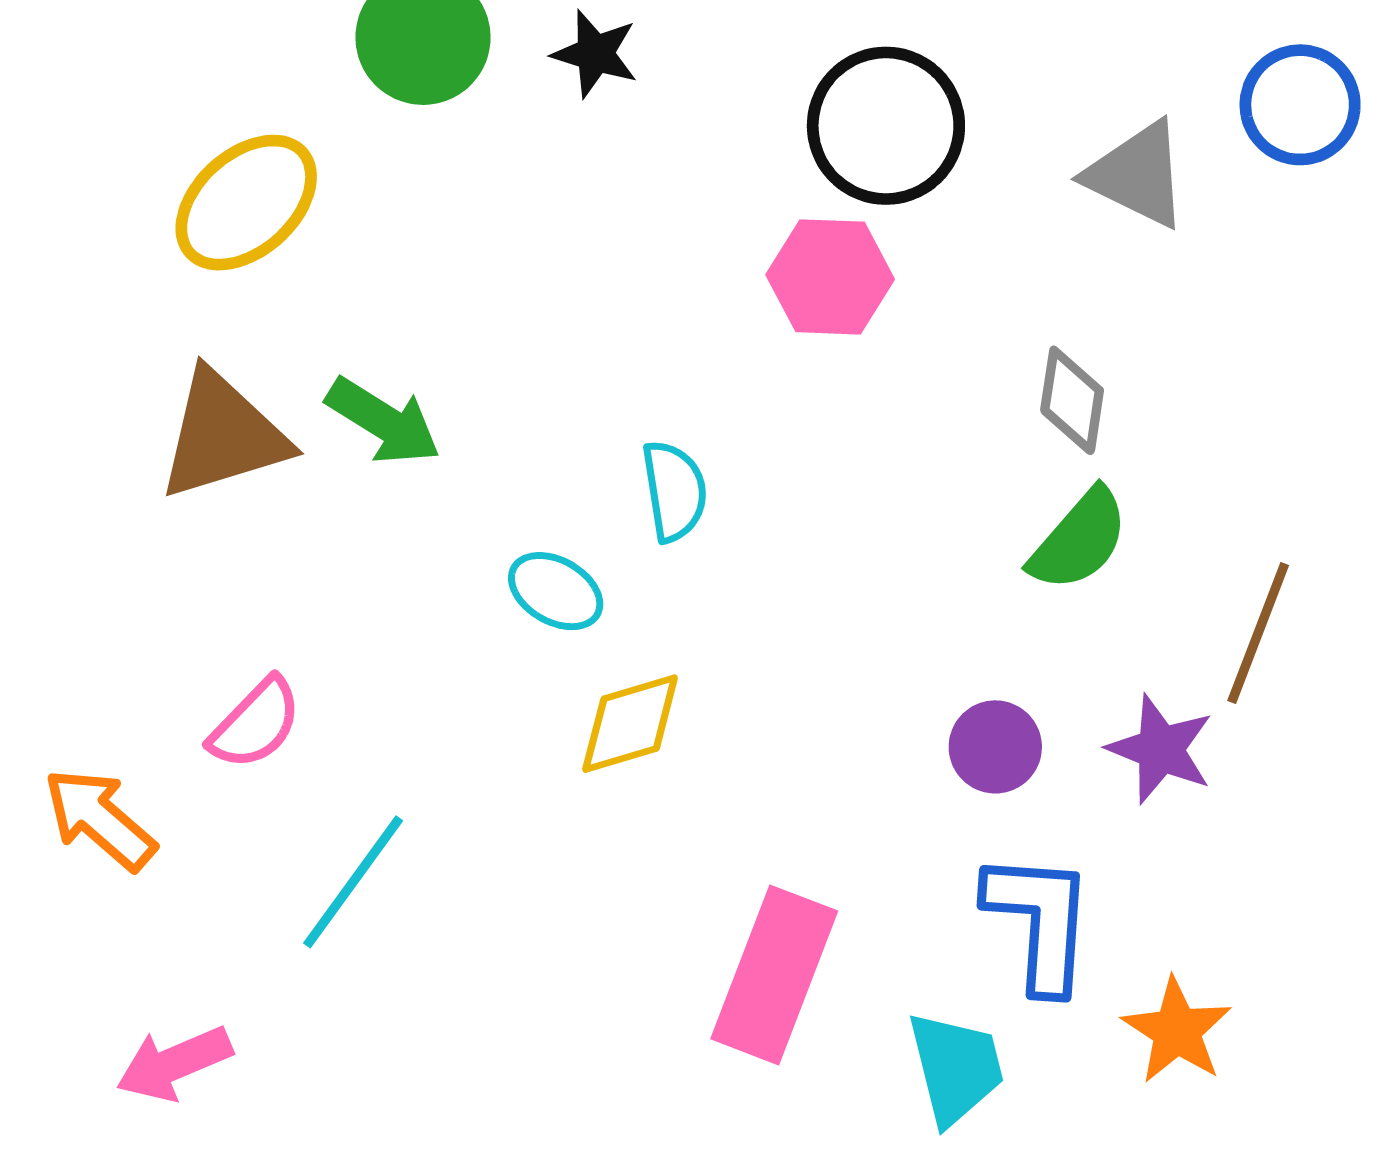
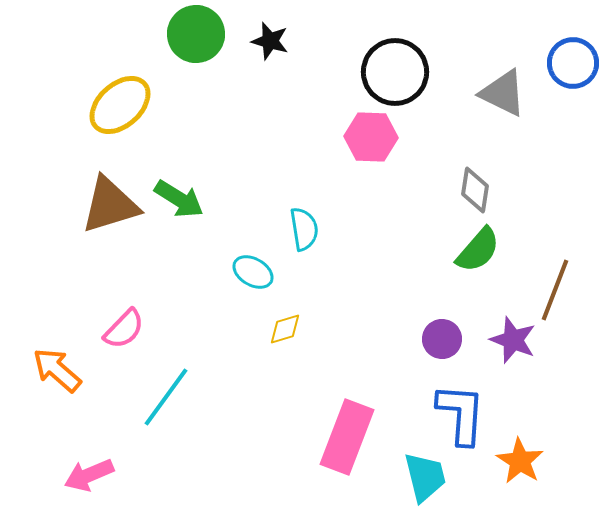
yellow diamond: (630, 724) -> (285, 329), size x0.7

